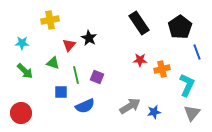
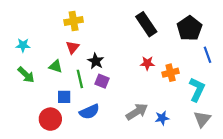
yellow cross: (50, 20) -> (74, 21), moved
black star: (89, 38) -> (96, 61), moved
red circle: (21, 113) -> (50, 119), moved

